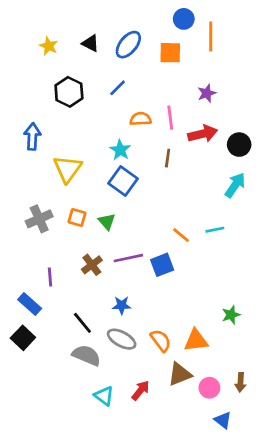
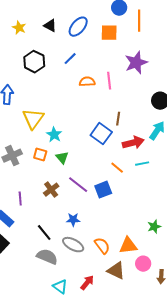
purple star: (207, 93) -> (136, 63), size x1.6
red arrow: (203, 134) -> (133, 143), moved
cyan star: (120, 150) -> (54, 135), moved
brown line: (168, 158) -> (118, 119), moved
blue square: (123, 181) -> (101, 134), moved
purple line: (128, 258) -> (78, 185), turned 50
brown triangle: (180, 374) -> (116, 271), turned 48
pink circle: (209, 388) -> (143, 264), moved

